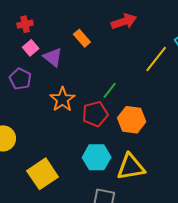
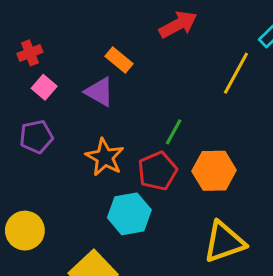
purple triangle: (53, 57) -> (99, 92), moved
purple pentagon: (20, 79) -> (36, 137), turned -30
cyan hexagon: (97, 157) -> (129, 214), moved

